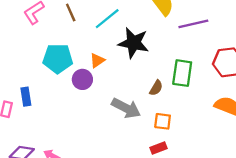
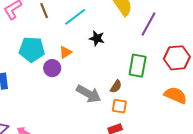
purple line: (193, 24) -> (149, 24), turned -50
black star: (134, 43) -> (97, 38), size x0.6
brown semicircle: (156, 88) -> (116, 86), moved

